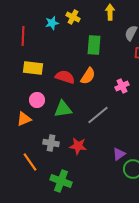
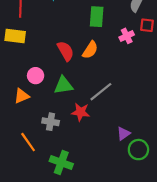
yellow rectangle: (33, 68) -> (15, 36), moved
red semicircle: (65, 77) -> (66, 51), turned 42
pink cross: (122, 86) -> (127, 36), moved
red star: (78, 146) -> (81, 112), moved

